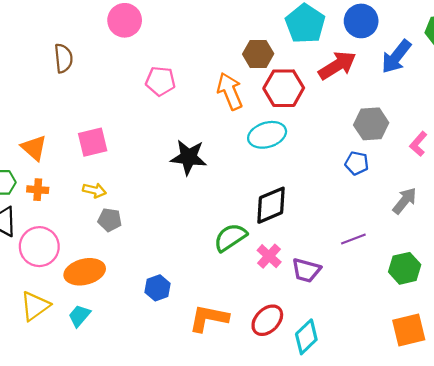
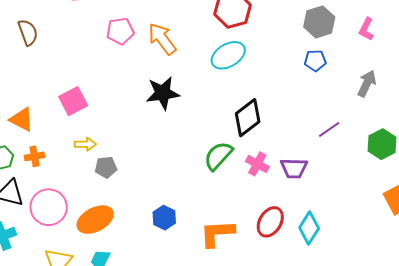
orange arrow: (230, 91) -> (162, 39), moved

